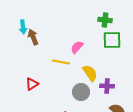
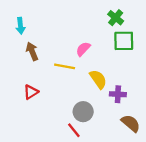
green cross: (105, 20) -> (116, 18), turned 32
brown arrow: (33, 37) -> (32, 51), moved
gray circle: (81, 92) -> (83, 112), moved

